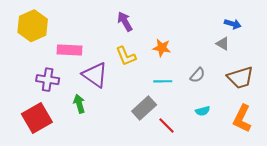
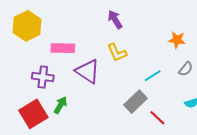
orange star: (162, 48) -> (177, 40), moved
cyan line: (163, 81) -> (153, 76), turned -30
green arrow: (79, 104) -> (60, 105), moved, turned 48

